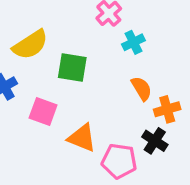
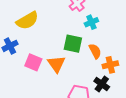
green square: (72, 68) -> (73, 44), moved
orange triangle: (82, 138) -> (56, 64), moved, turned 30

